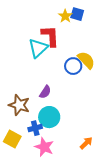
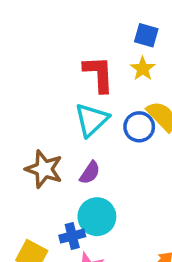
yellow star: (65, 16) -> (143, 69), moved
cyan triangle: (38, 48) -> (92, 120), moved
brown star: (19, 105) -> (44, 169), moved

